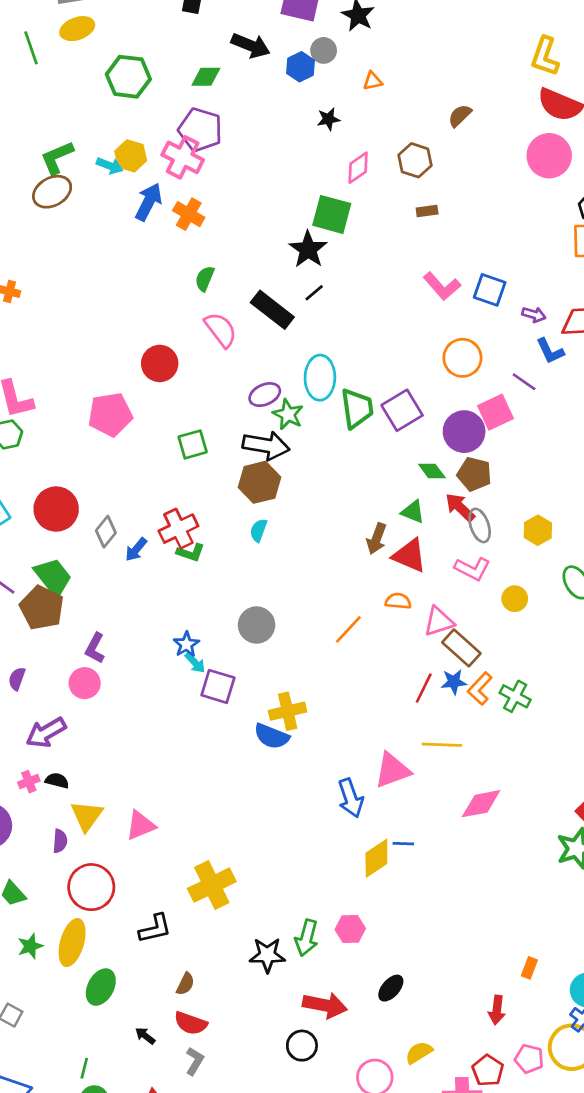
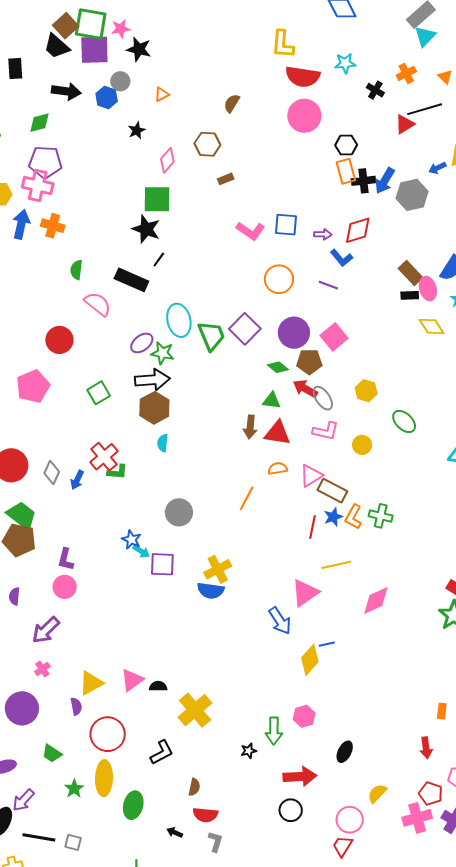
pink square: (495, 412) -> (334, 337), moved
black semicircle: (57, 781) -> (158, 686), moved
yellow triangle: (87, 816) -> (91, 683), turned 40
black star: (267, 955) -> (249, 751), size x0.6

